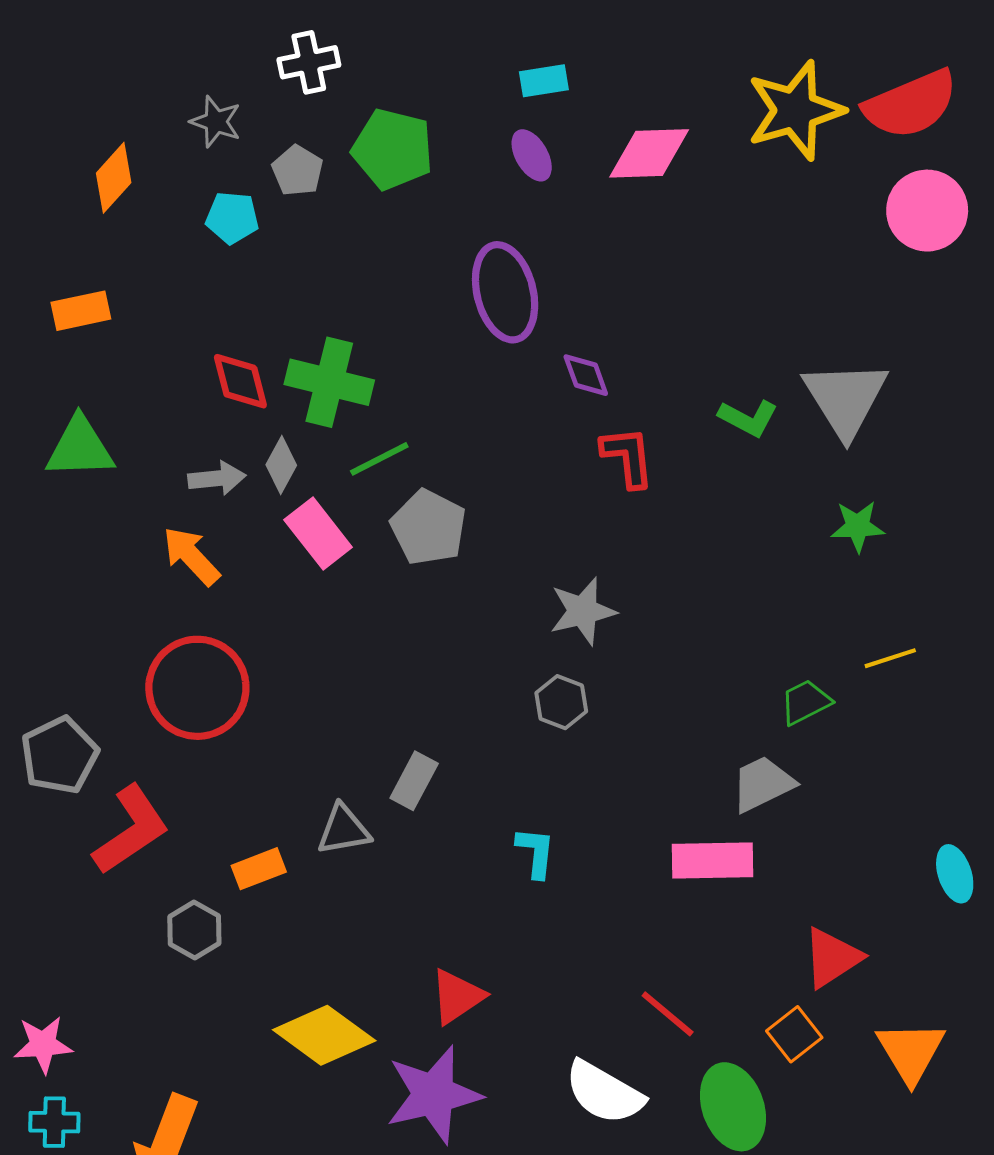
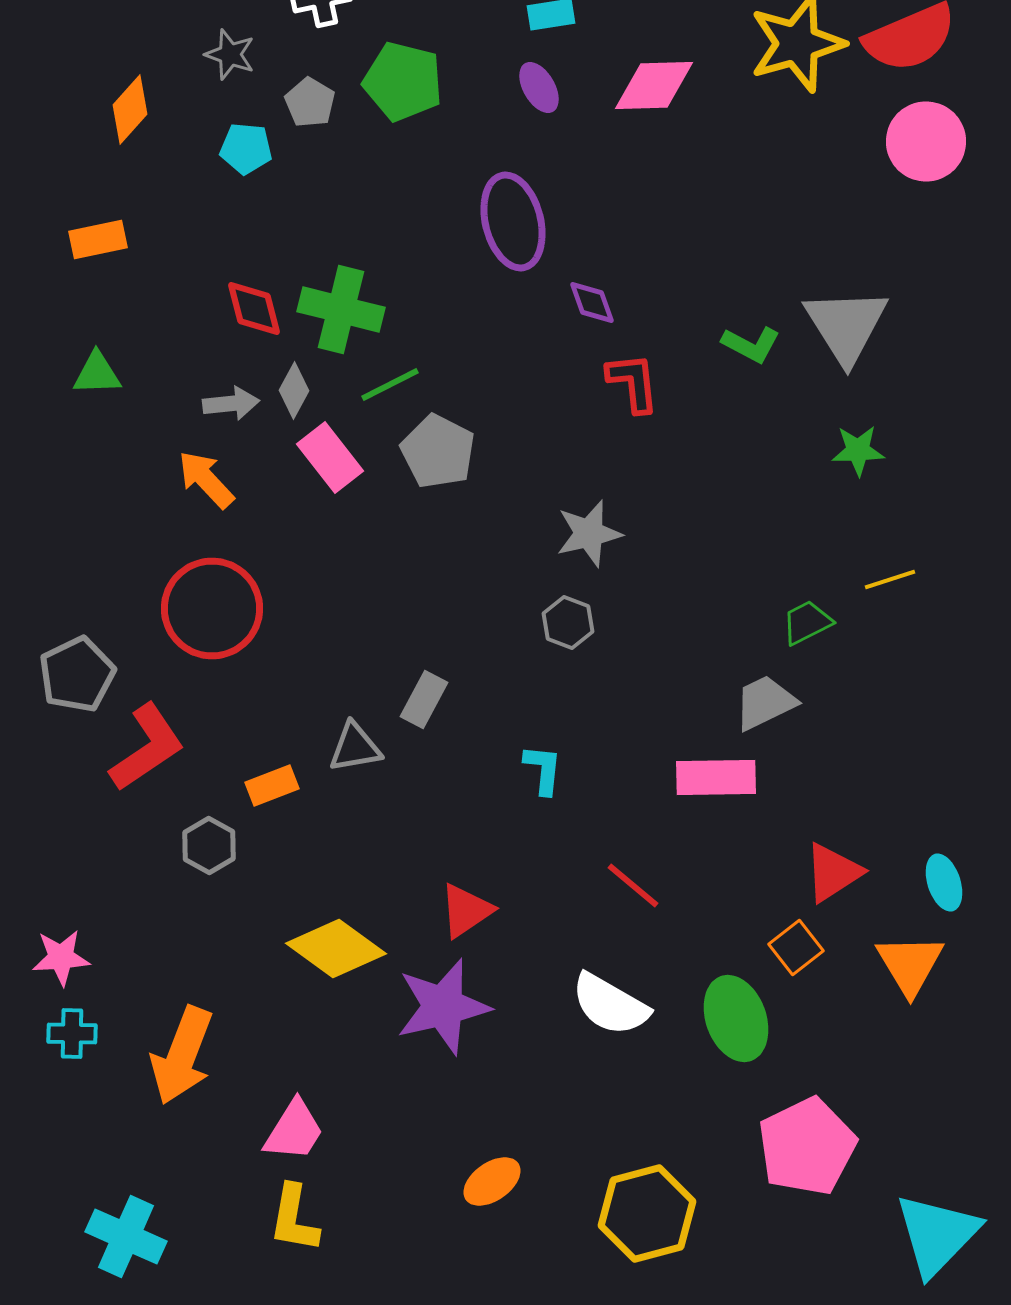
green triangle: (80, 448) -> (97, 374), size x0.7
cyan ellipse: (955, 874) -> (944, 882), moved
red line: (668, 1014) -> (633, 886), moved

